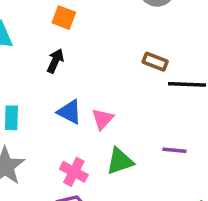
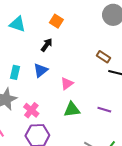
blue triangle: (70, 112) -> (41, 70), moved, turned 42
pink cross: (74, 172) -> (31, 110), moved

